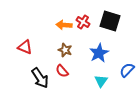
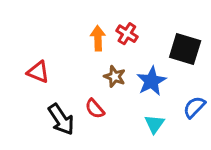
black square: (110, 21) -> (185, 49), moved
orange arrow: (64, 25) -> (98, 38), turned 84
brown star: (65, 50) -> (115, 77), moved

